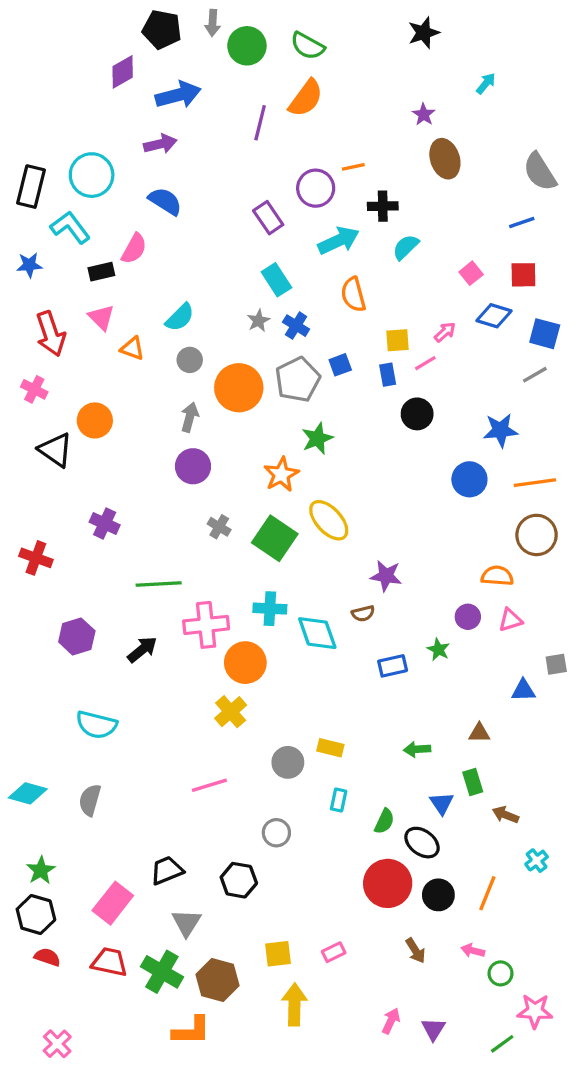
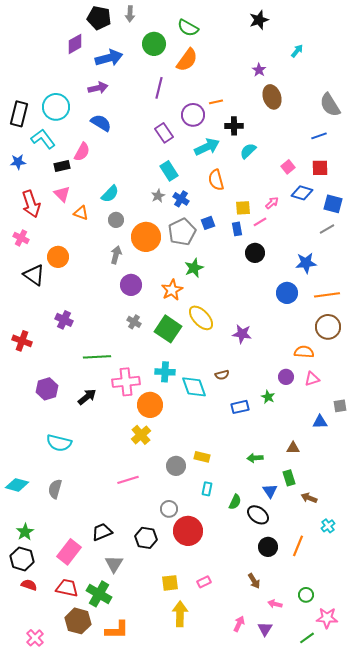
green circle: (247, 46) -> (154, 44), moved
purple line: (260, 123) -> (159, 88), moved
purple circle: (193, 466) -> (131, 285), moved
purple star: (386, 576) -> (242, 334), moved
red circle: (388, 883) -> (188, 531), moved
pink arrow: (473, 951) -> (275, 604), moved
brown hexagon: (218, 980) -> (78, 621), moved

